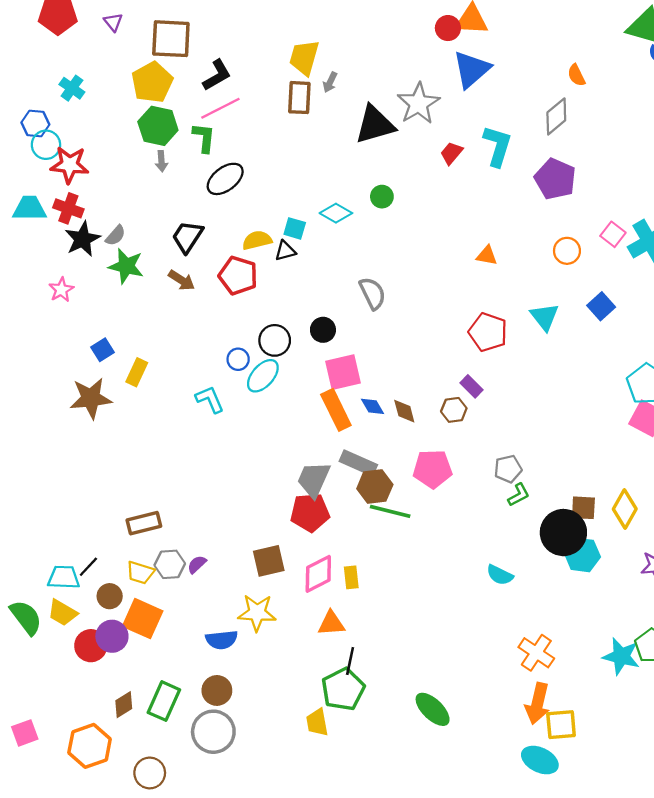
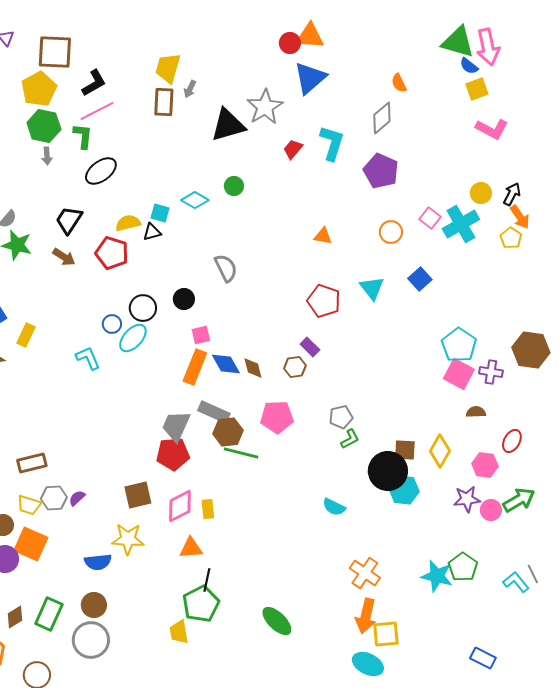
pink square: (343, 372) -> (201, 335), size x0.6
blue diamond: (372, 406) -> (226, 364), size x1.4
orange rectangle: (336, 410) -> (195, 367), turned 48

